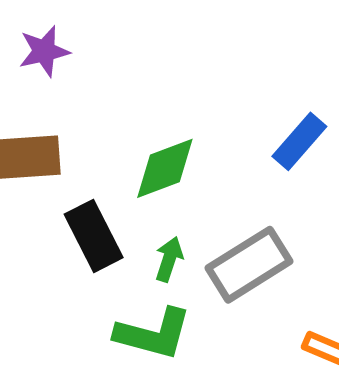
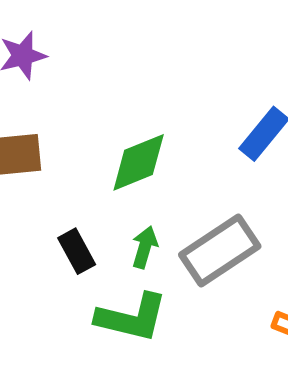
black rectangle: (94, 236) -> (77, 251), moved, size x0.7

